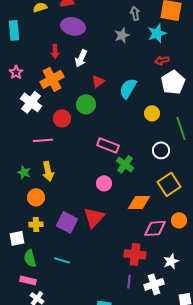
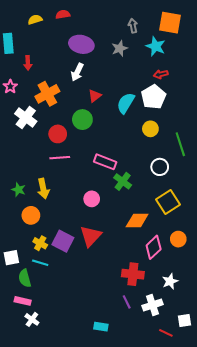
purple ellipse: (73, 26) -> (81, 44), moved
cyan star: (157, 33) -> (156, 46), turned -30
red arrow: (55, 51) -> (28, 63), moved
white pentagon: (173, 82) -> (154, 97), moved
pink line: (43, 140) -> (60, 158), moved
pink circle: (104, 183) -> (92, 199), moved
yellow cross: (36, 224) -> (40, 243), moved, turned 32
pink diamond: (155, 228) -> (154, 247), turned -40
cyan line: (62, 260) -> (40, 263), moved
purple line: (129, 281) -> (127, 302), turned -32

